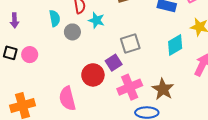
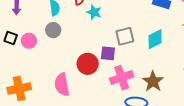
gray circle: (72, 32) -> (53, 30), moved
cyan diamond: (175, 45) -> (155, 39), moved
purple square: (114, 63) -> (108, 53), turned 35

